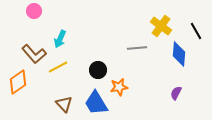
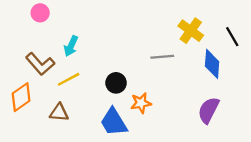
purple semicircle: (176, 93) -> (209, 110), size x1.6
brown triangle: (64, 104) -> (59, 113), moved, turned -42

